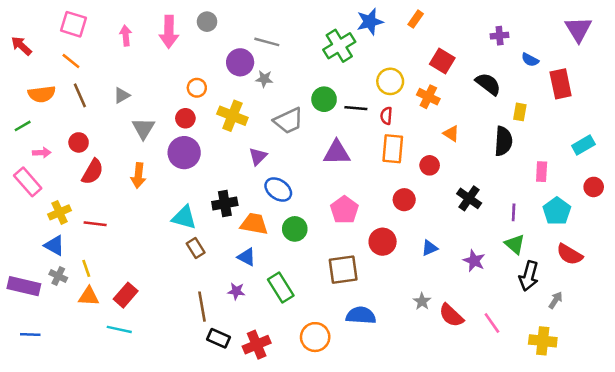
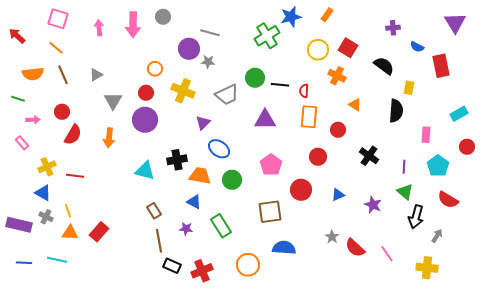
yellow circle: (390, 81) -> (318, 50), moved
green line: (23, 126) -> (18, 99), turned 48
pink rectangle: (28, 182) -> (22, 143), size x0.6
brown rectangle: (196, 248) -> (154, 211), moved
cyan line: (119, 329) -> (57, 260), moved

